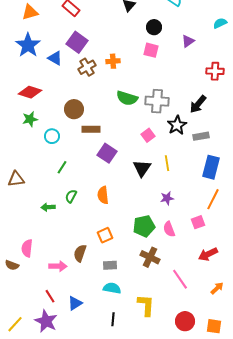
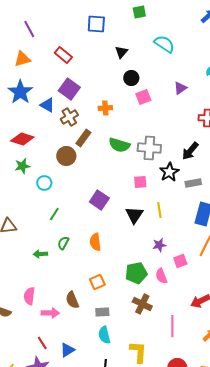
black circle: (154, 27) -> (131, 78), moved
pink square: (151, 50) -> (143, 97), turned -35
brown cross: (87, 67) -> (69, 117), moved
brown rectangle: (91, 129) -> (83, 138), moved, turned -54
pink square: (148, 135) -> (140, 182), turned 32
pink square: (198, 222) -> (180, 261), moved
pink semicircle: (27, 248) -> (29, 296), moved
brown semicircle: (80, 253) -> (72, 300), turned -42
pink line: (180, 279) -> (172, 326), turned 35
cyan semicircle: (112, 288) -> (104, 335), turned -114

